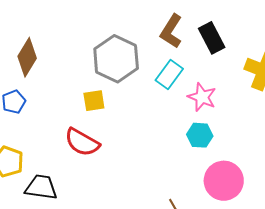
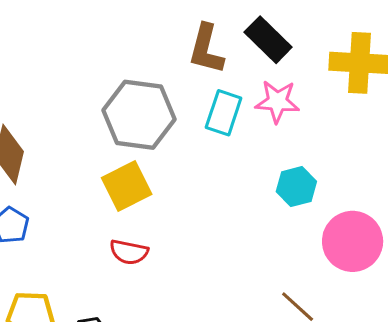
pink star: (202, 97) -> (277, 102), moved
yellow square: (94, 101) -> (127, 186), size x1.4
red semicircle: (82, 142) -> (129, 252), size x0.7

